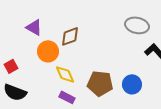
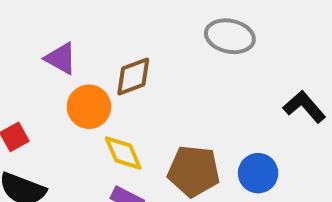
gray ellipse: (137, 25) -> (230, 36), moved

